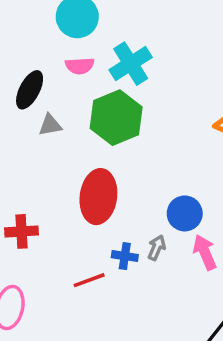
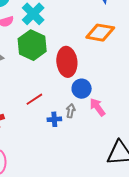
red ellipse: (98, 197) -> (67, 62), moved
red line: (89, 280) -> (34, 99), moved

